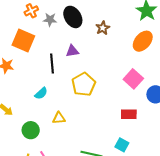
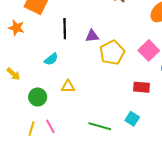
purple triangle: (72, 51) -> (92, 36), moved
yellow pentagon: (84, 84) -> (112, 53), moved

